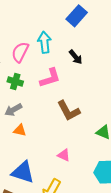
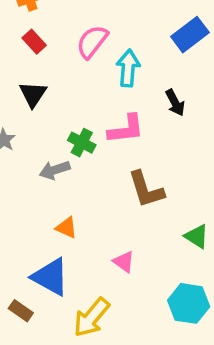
pink semicircle: (20, 52) -> (92, 42), moved
green cross: (15, 82) -> (82, 143), moved
orange triangle: (20, 130) -> (67, 228), moved

